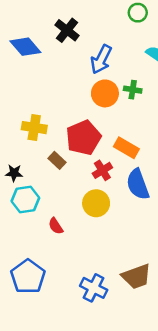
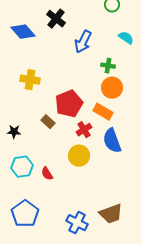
orange circle: (105, 93) -> (112, 88), moved
yellow cross: (34, 128) -> (30, 80), moved
cyan hexagon: (25, 199) -> (22, 167), moved

